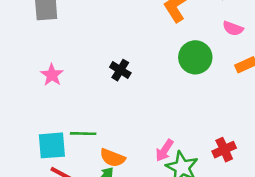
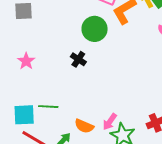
green circle: (195, 57) -> (95, 29), moved
orange semicircle: (112, 158) -> (84, 126), moved

